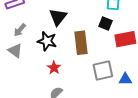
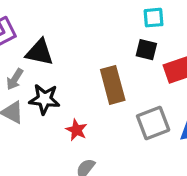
black triangle: (58, 17) -> (40, 52), moved, turned -48
black star: (47, 41) -> (44, 99), moved

